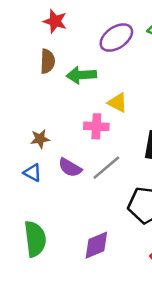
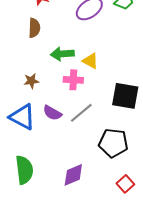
green arrow: (81, 75) -> (62, 54), moved
brown star: (40, 139) -> (31, 81), moved
blue triangle: (33, 173) -> (22, 117), size x1.8

